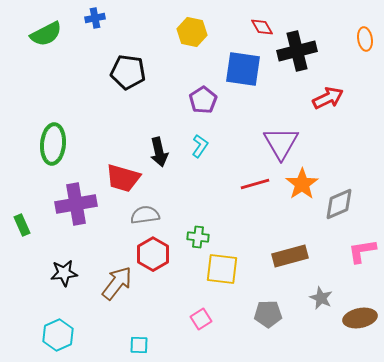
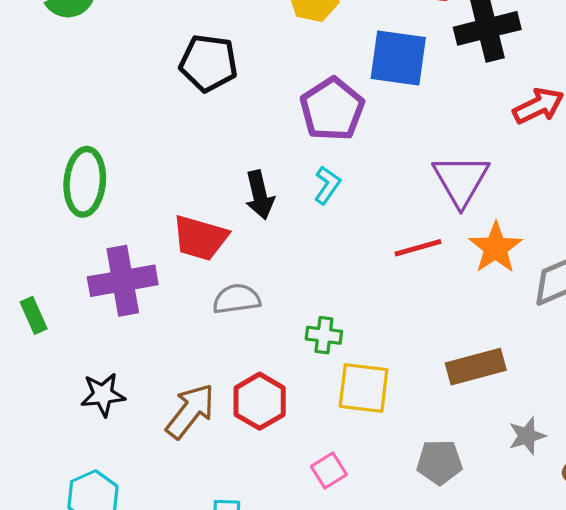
purple pentagon: (203, 100) -> (332, 109), size x1.4
red hexagon: (153, 254) -> (260, 401), moved
gray star: (321, 298) -> (527, 436), turned 30

